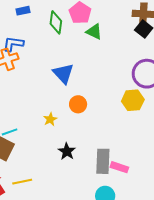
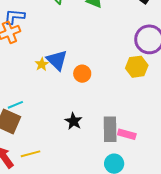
blue triangle: (63, 73) -> (57, 60), moved
yellow star: (50, 119) -> (42, 64), moved

